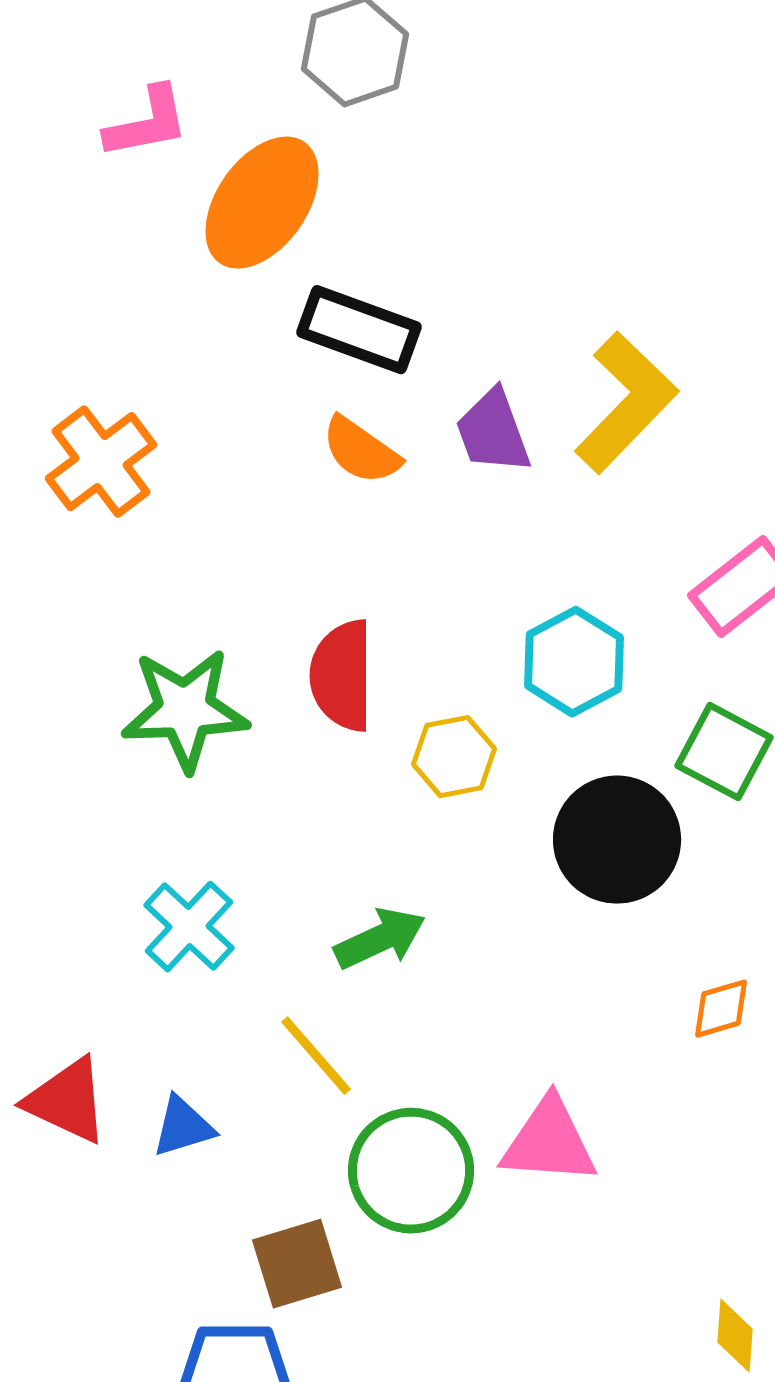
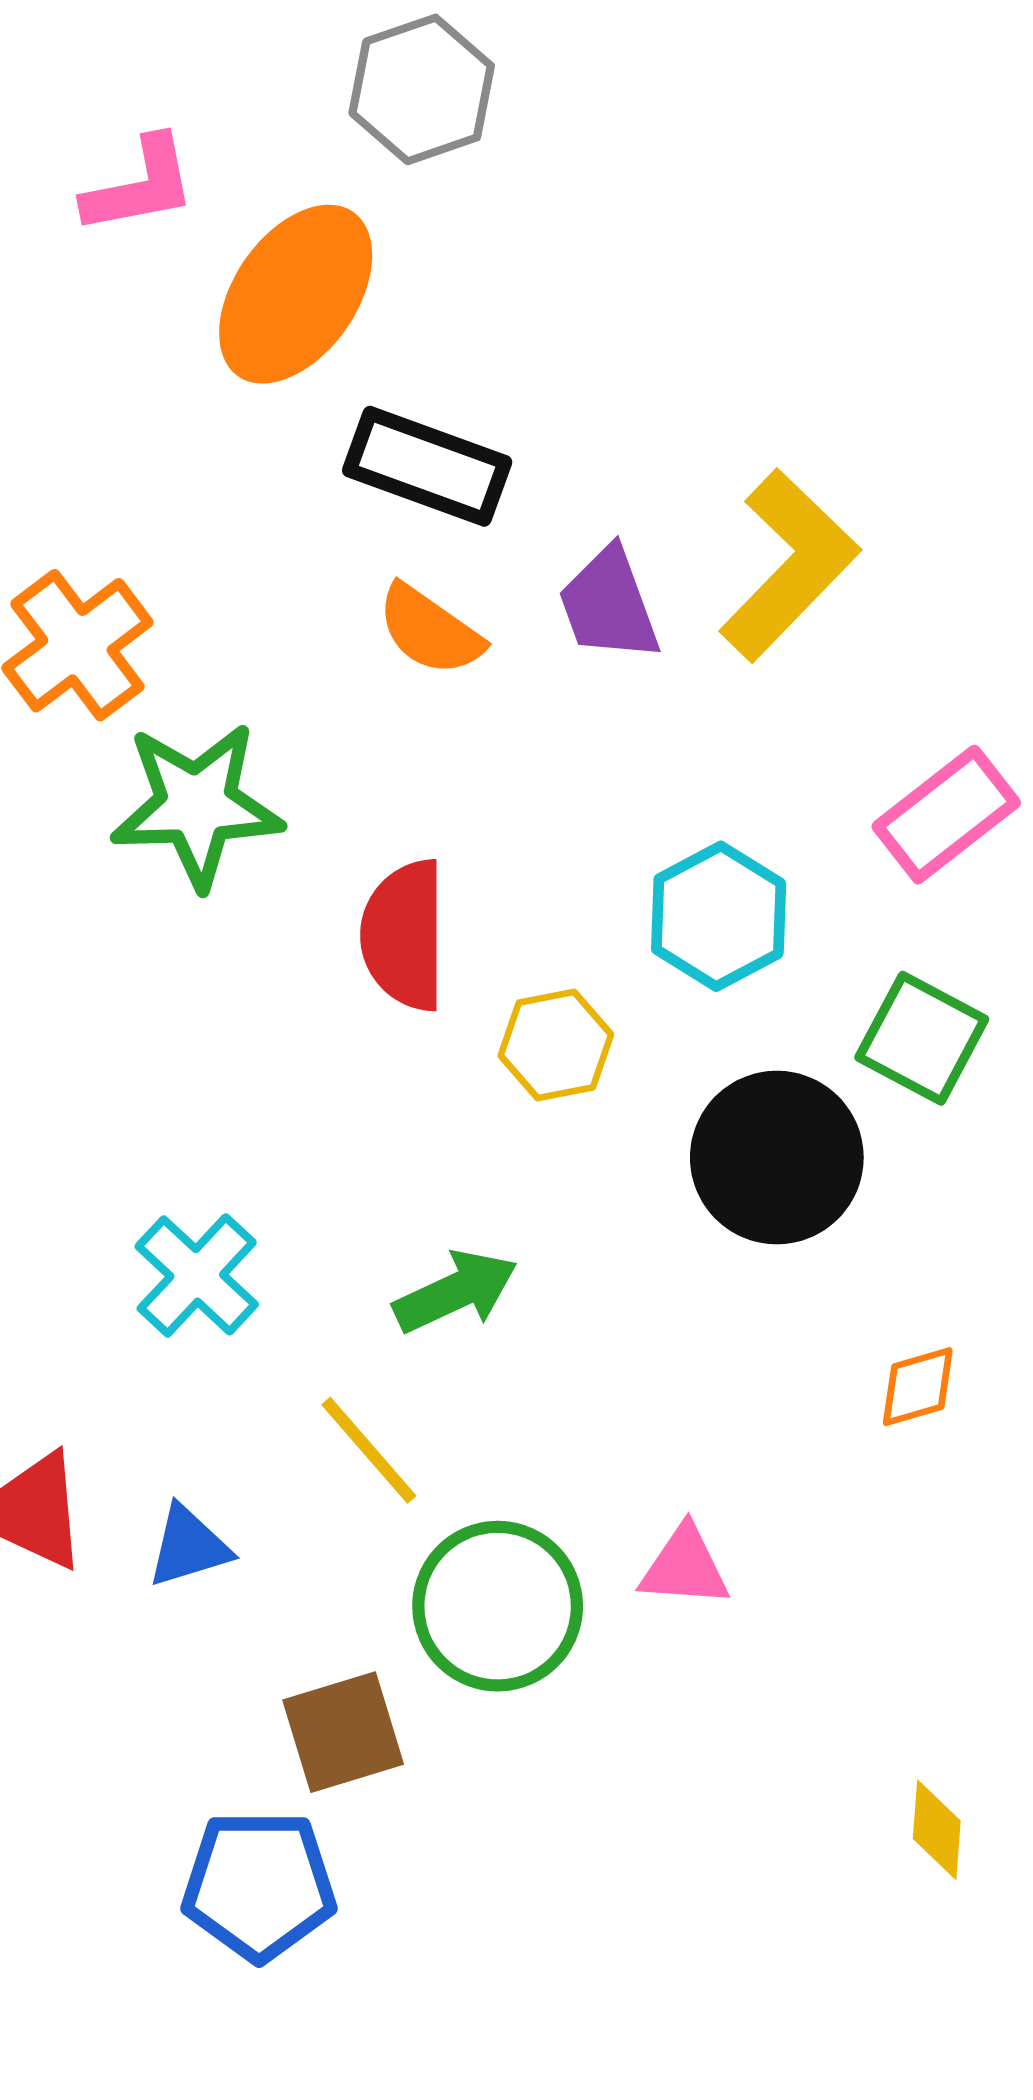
green star: (185, 710) -> (197, 805), moved
pink triangle: (549, 1142) -> (685, 1567), size x0.7

